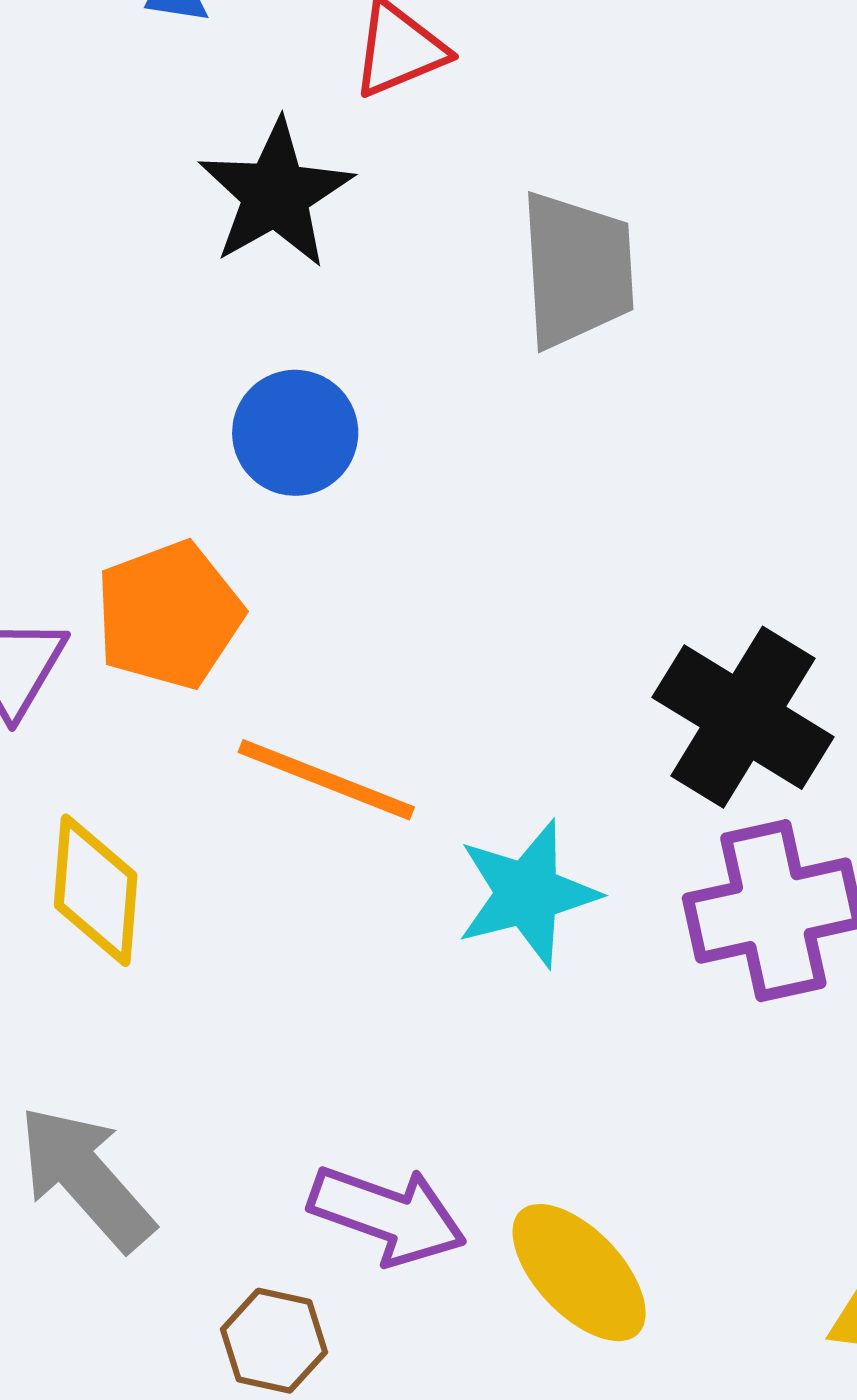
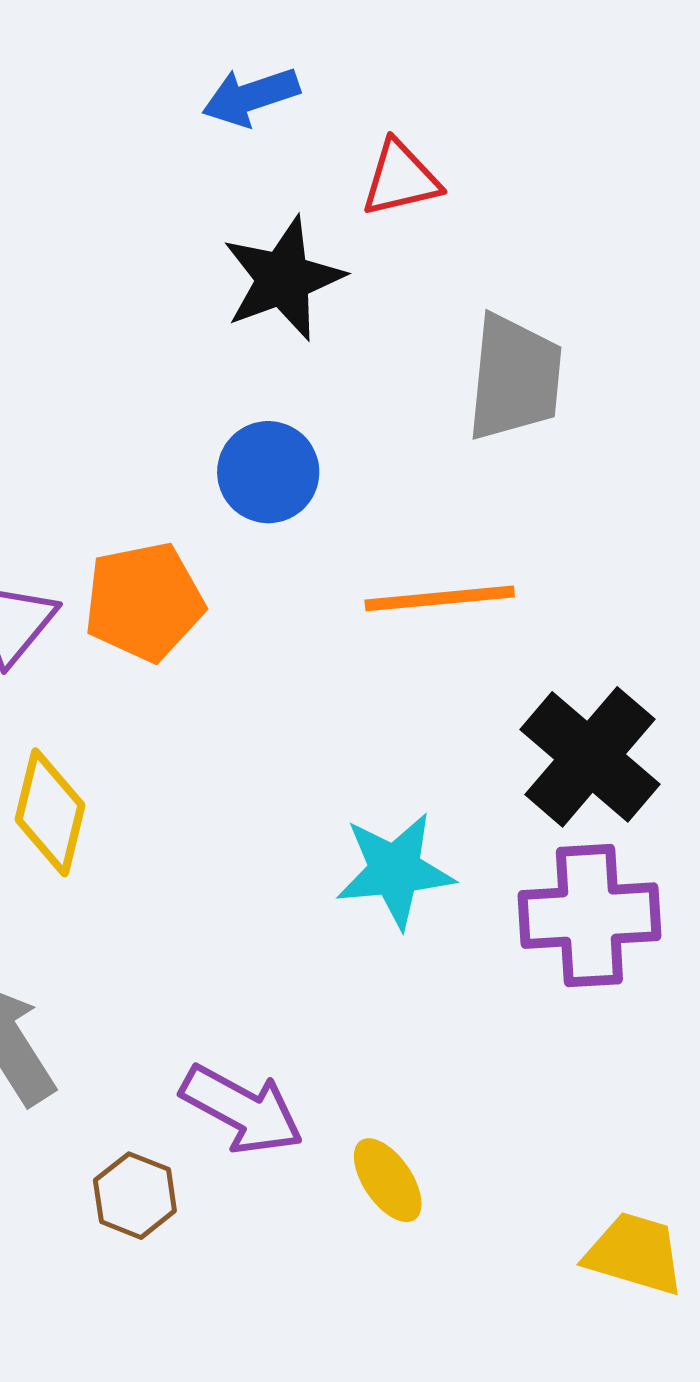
orange line: (326, 780) -> (440, 598), moved, turned -36
yellow ellipse: (579, 1273) -> (388, 1180), size x0.7

